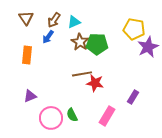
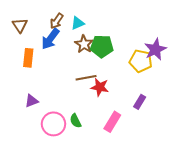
brown triangle: (26, 18) -> (20, 25), moved
yellow pentagon: (134, 29) -> (141, 61), moved
blue arrow: (48, 37) -> (50, 39), size x1.5

